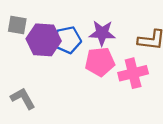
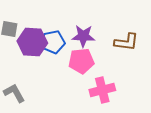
pink cross: (133, 73) -> (102, 90), moved

